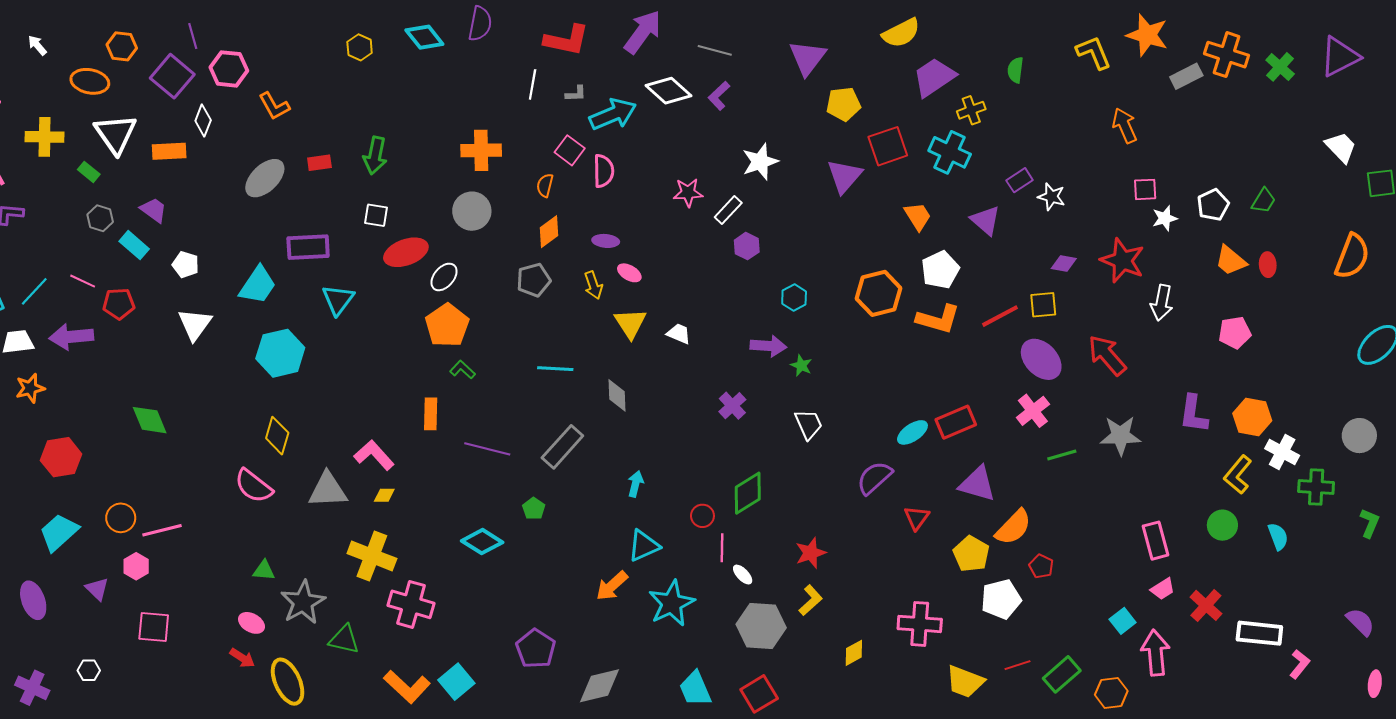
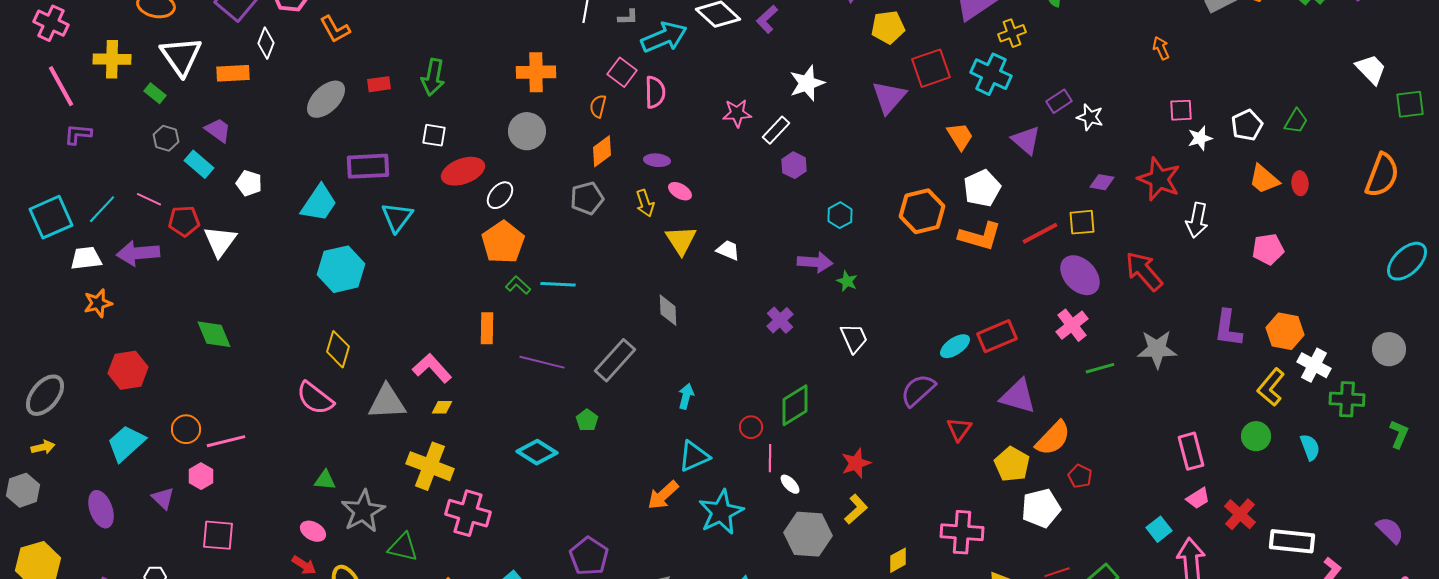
orange arrow: (1125, 126) -> (1161, 48), size x0.7
white triangle: (195, 324) -> (220, 241), moved
cyan line: (555, 369) -> (558, 284), moved

